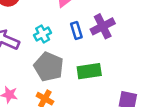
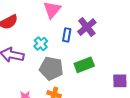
blue rectangle: (76, 30) -> (67, 35), turned 40

